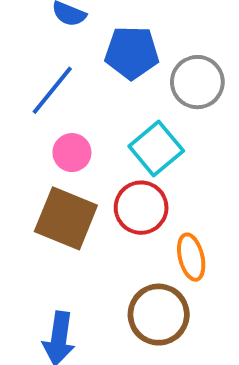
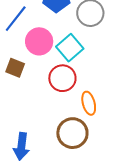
pink circle: (72, 153) -> (39, 41), moved, size x1.4
brown square: (66, 218) -> (15, 68), moved, size x0.6

